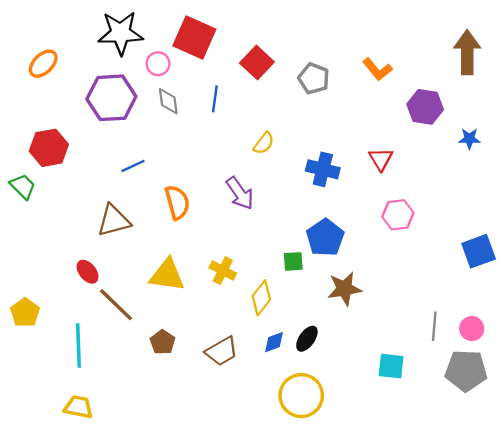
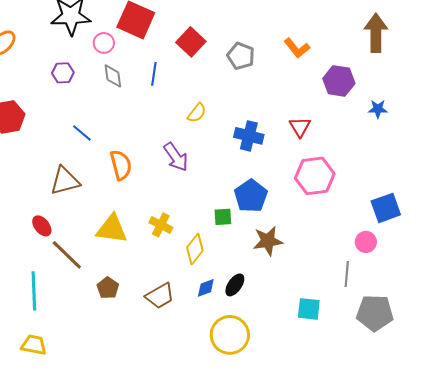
purple hexagon: (111, 98) -> (63, 73), size x0.5
blue line: (133, 166) -> (82, 133), turned 65
pink hexagon: (398, 215) -> (315, 176), size x1.4
pink circle: (472, 329) -> (366, 242), moved

